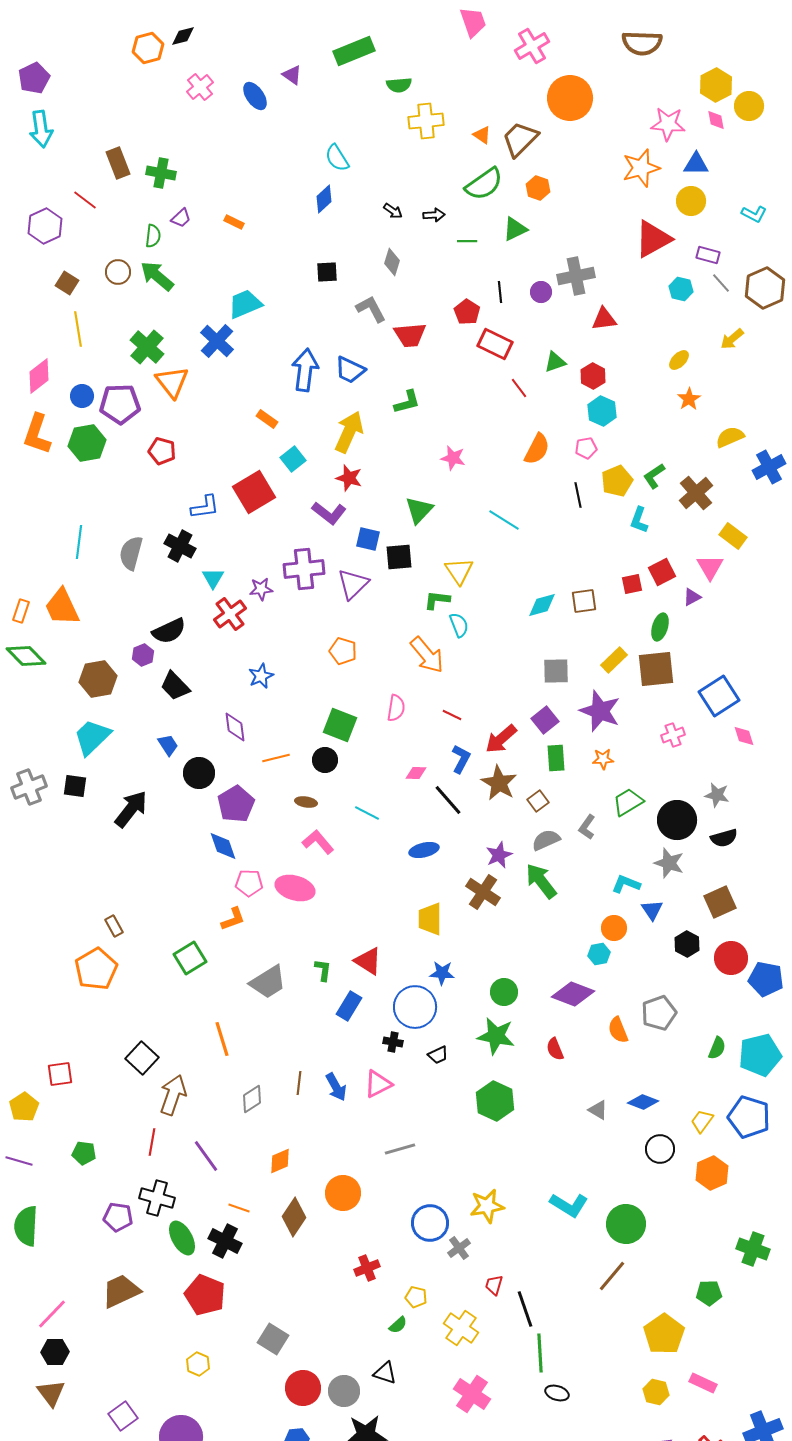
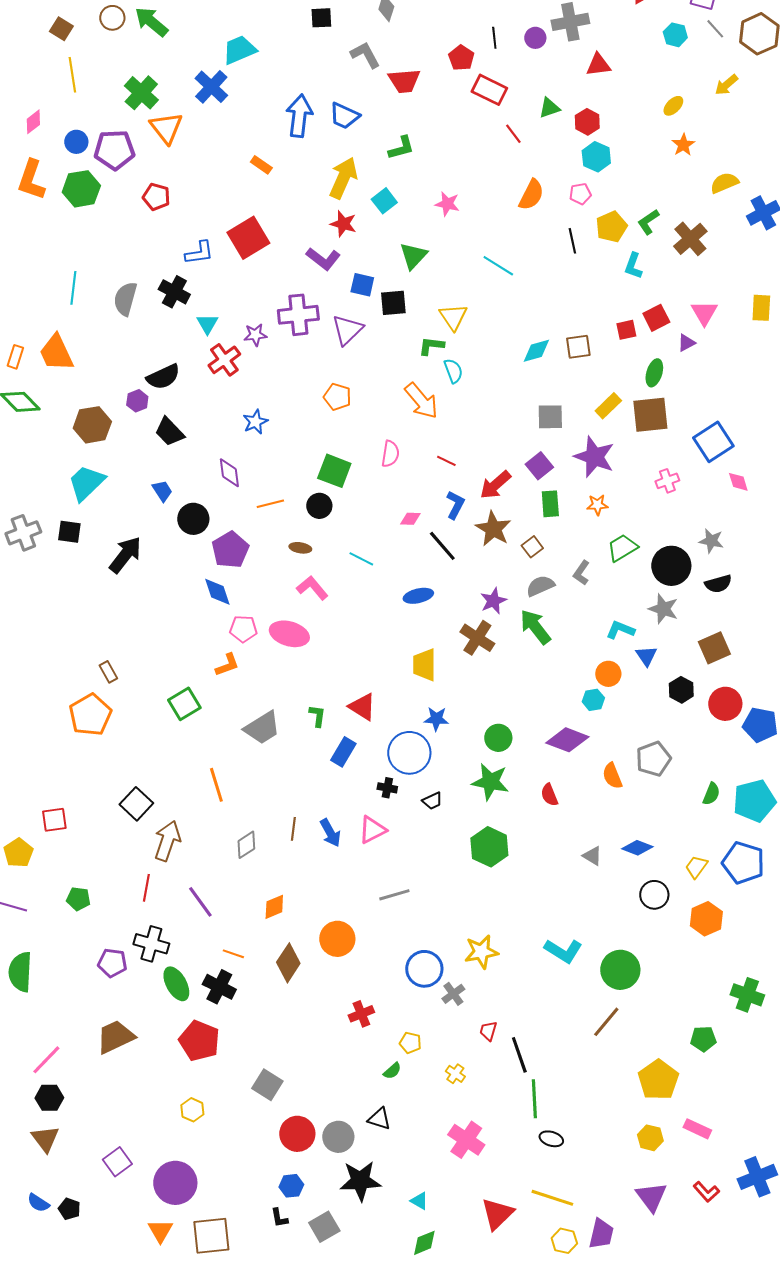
pink diamond: (39, 376) -> (33, 122), size x0.7
cyan square: (293, 459) -> (384, 201), moved
yellow rectangle: (733, 536) -> (761, 308), moved, turned 56
yellow cross: (461, 1328) -> (455, 1074), size x0.6

